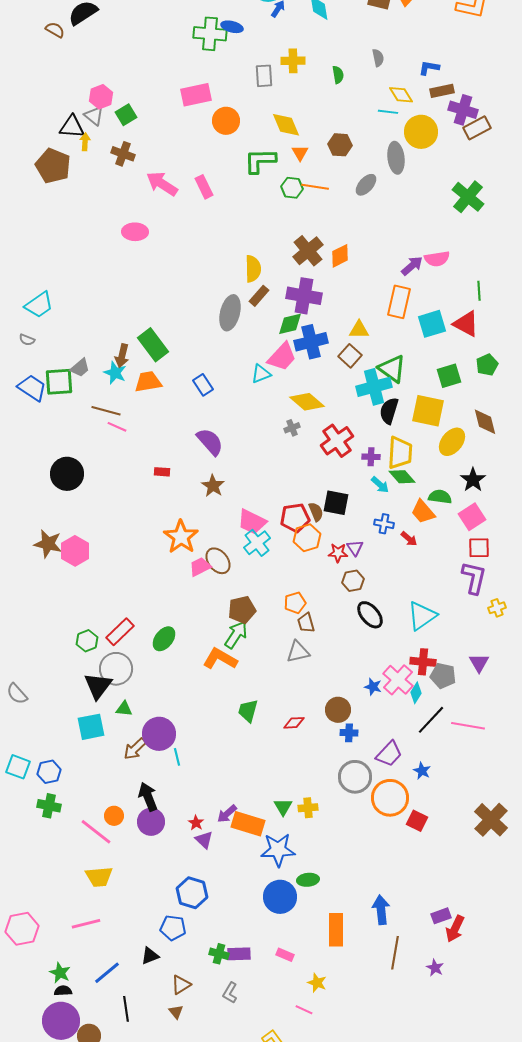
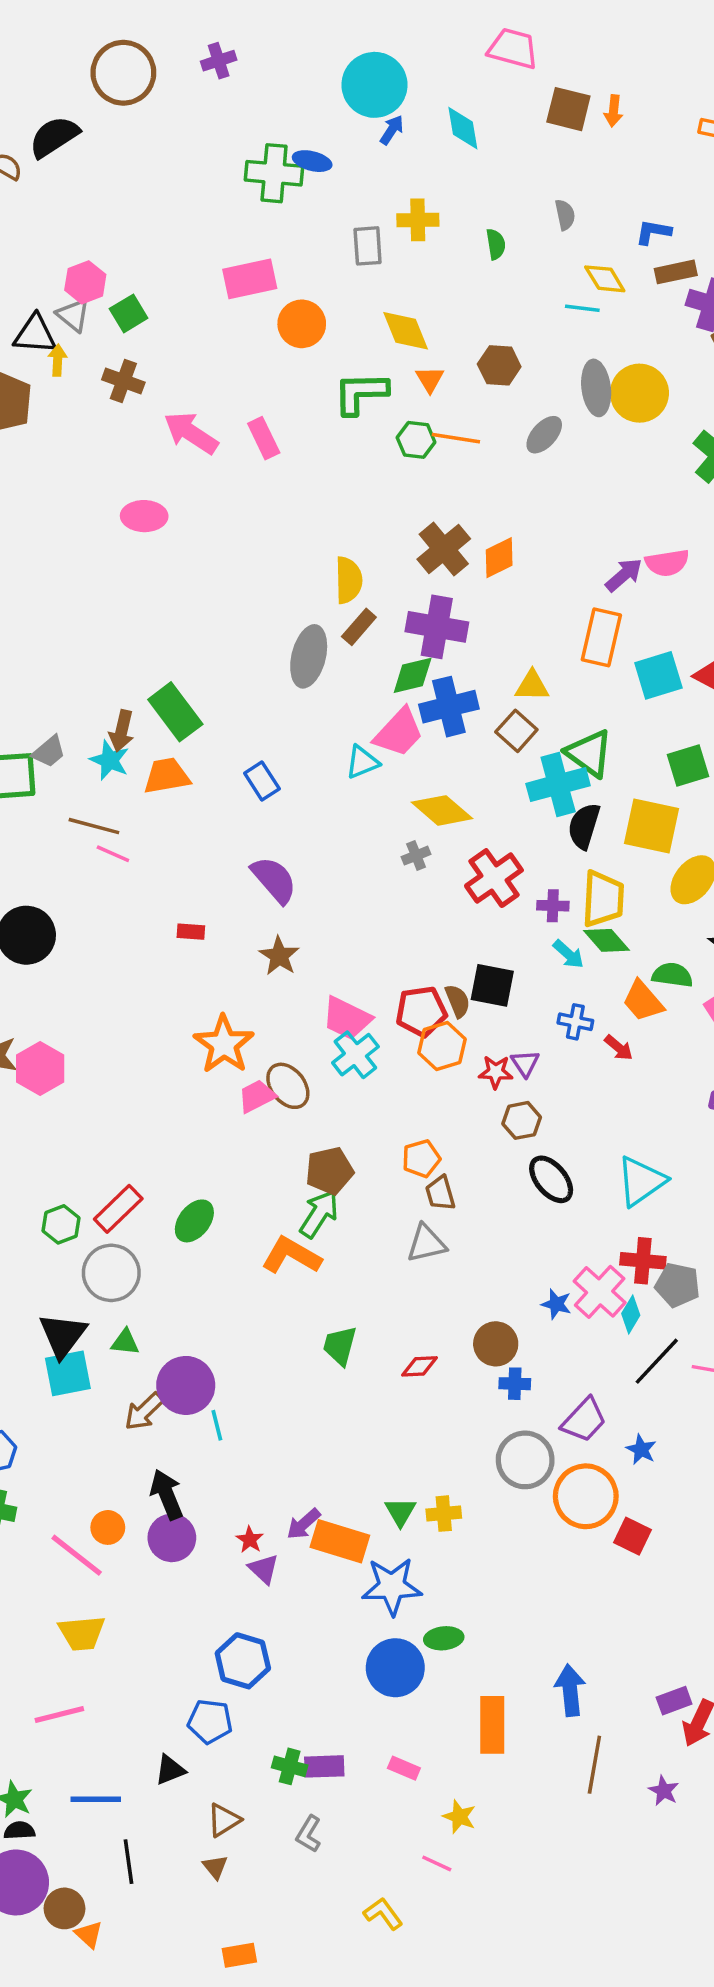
yellow circle: (421, 132) -> (639, 393), moved
black triangle: (98, 686) -> (63, 1335), moved
blue line: (107, 973) -> (96, 1799), turned 40

